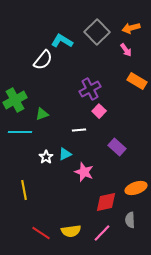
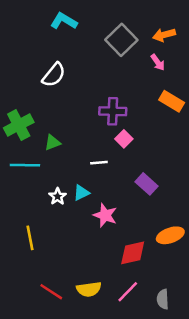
cyan L-shape: (62, 41) -> (64, 21), moved
purple cross: (90, 89) -> (113, 111), turned 30
gray semicircle: (130, 220) -> (163, 299), moved

